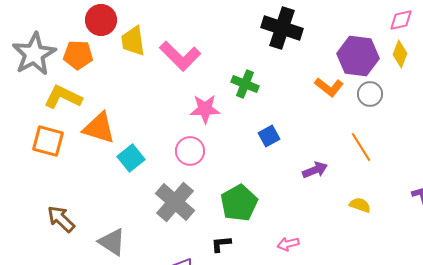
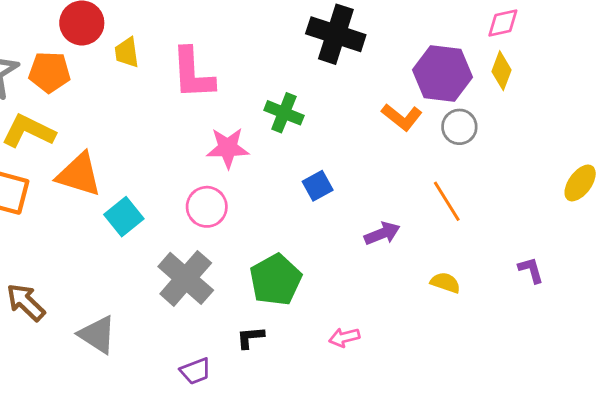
yellow trapezoid: (133, 41) -> (127, 52), size x0.7
pink L-shape: (180, 56) -> (193, 73), turned 42

